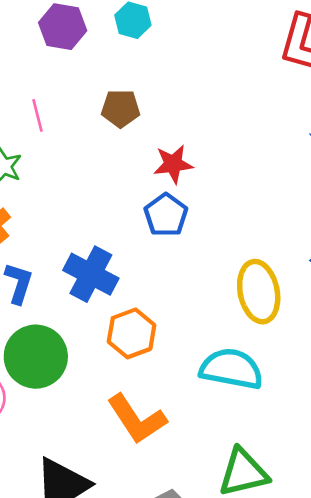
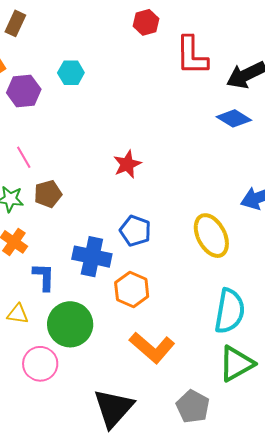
brown pentagon: (121, 108) -> (48, 194), moved
blue pentagon: (166, 215) -> (135, 231), moved
cyan semicircle: (231, 369) -> (230, 311), moved, turned 105

